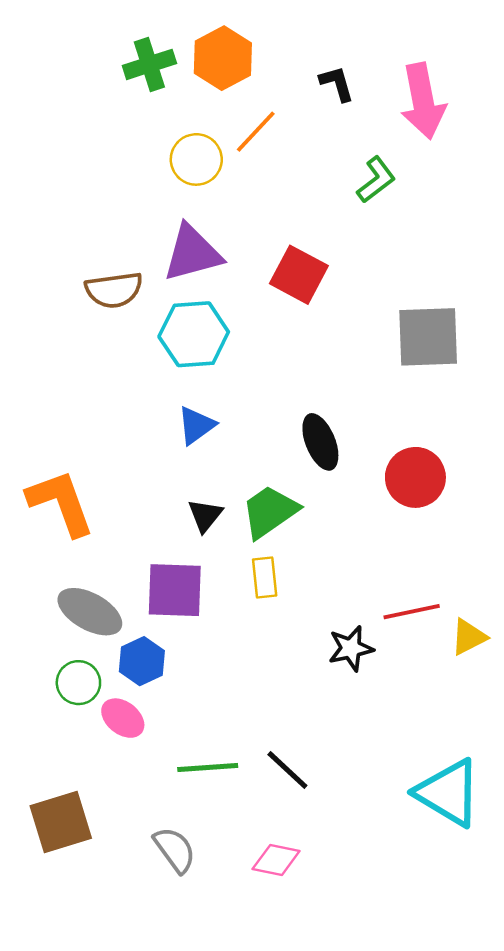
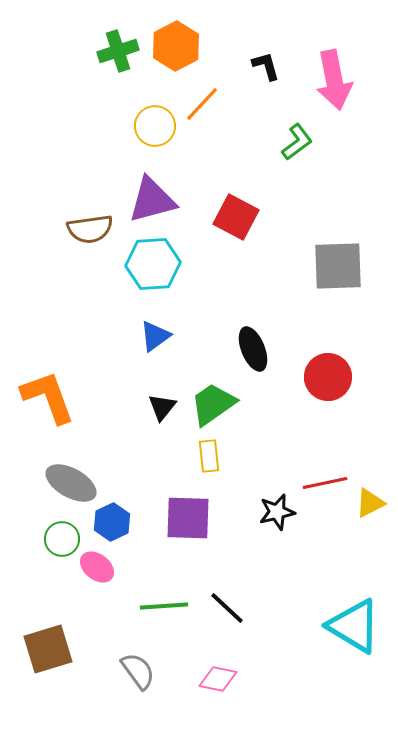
purple square: (175, 590) -> (188, 518), moved

